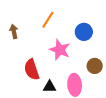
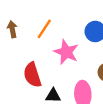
orange line: (48, 20) -> (44, 29), moved

